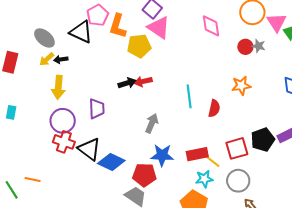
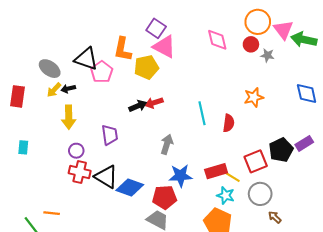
pink pentagon: (98, 15) -> (102, 72), moved
red circle: (245, 47) -> (251, 44), moved
purple circle: (63, 121) -> (76, 151), size x0.6
cyan star: (204, 179) -> (226, 195), turned 30

